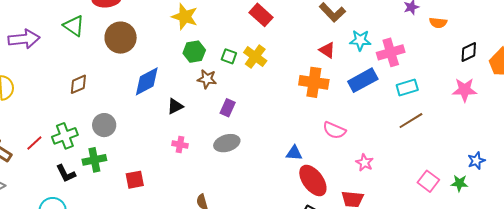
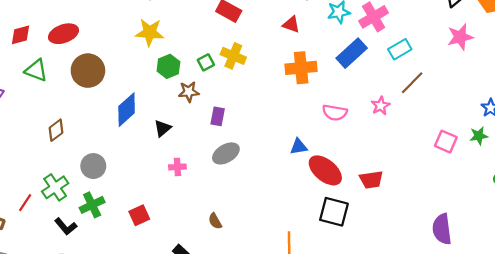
red triangle: (327, 50) -> (291, 24), moved
green square: (229, 56) -> (206, 62), turned -35
pink star: (365, 163) -> (381, 106), moved, turned 30

